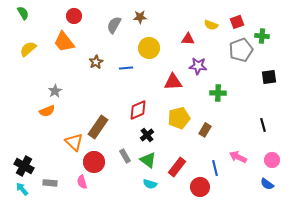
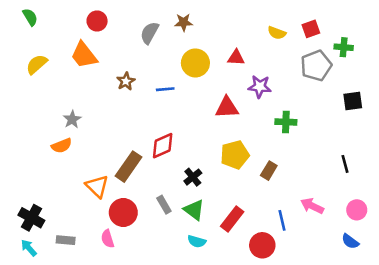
red triangle: (188, 39) -> (236, 58), moved
red diamond: (138, 110) -> (163, 146), moved

